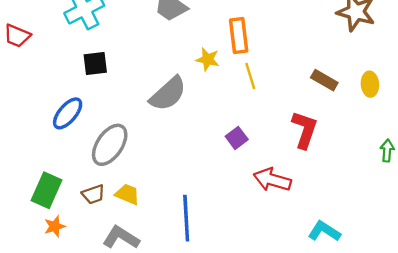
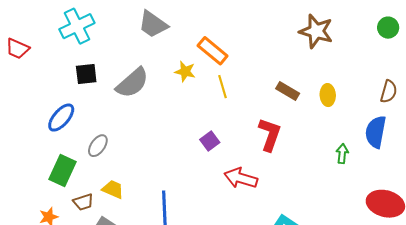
orange rectangle: (239, 36) -> (213, 51), turned -44
gray semicircle: (168, 94) -> (132, 83), moved
gray ellipse: (110, 145) -> (98, 146), size x0.6
green rectangle: (47, 190) -> (62, 171), moved
brown trapezoid: (93, 194) -> (83, 202), moved

